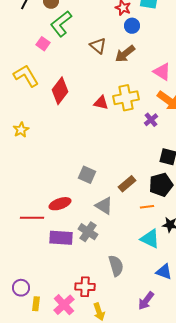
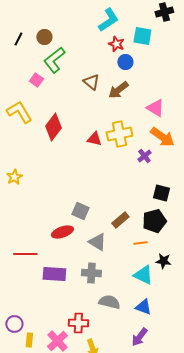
yellow star: (21, 130) -> (14, 177), moved
red ellipse: (60, 204) -> (62, 232), moved
gray cross: (88, 232) -> (91, 273), moved, turned -30
gray semicircle: (116, 266) -> (109, 302), turned -60
blue triangle: (164, 272) -> (143, 307), moved

